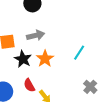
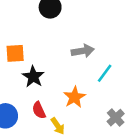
gray arrow: (36, 35) -> (83, 51), moved
orange star: (45, 59) -> (74, 97), moved

